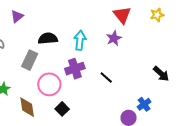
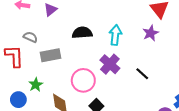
gray rectangle: (30, 60) -> (51, 55), moved, turned 54
purple cross: (75, 69) -> (110, 64), turned -30

